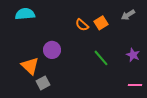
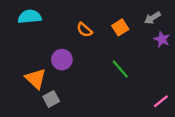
orange semicircle: (82, 25) -> (85, 30), moved
purple star: (133, 55) -> (162, 39), moved
pink line: (135, 85) -> (161, 101), turned -40

